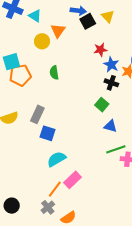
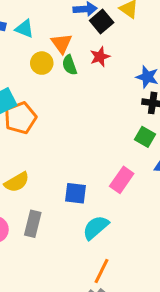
red star: (100, 50) -> (100, 57), moved
green semicircle: (54, 73) -> (70, 65), moved
gray rectangle: (37, 114) -> (33, 224), moved
pink rectangle: (72, 180) -> (122, 180), moved

